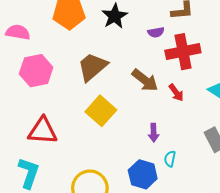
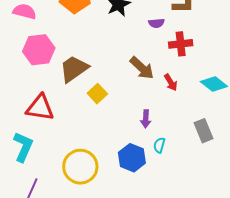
red cross: (183, 52) -> (181, 44), size x0.7
brown trapezoid: (92, 67) -> (74, 69), moved
yellow square: (101, 111) -> (97, 94), size x0.7

